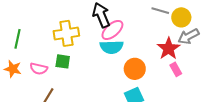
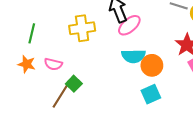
cyan semicircle: (112, 47) -> (133, 56), moved
green square: (63, 61) -> (74, 84), moved, turned 35

